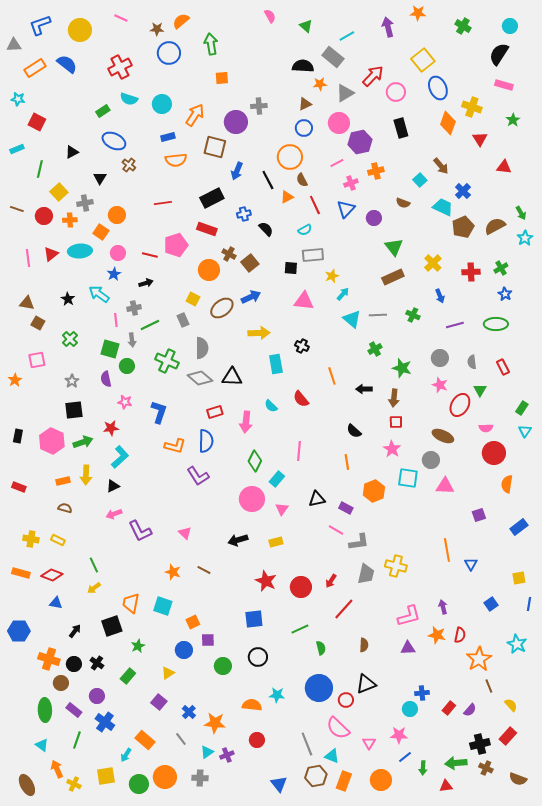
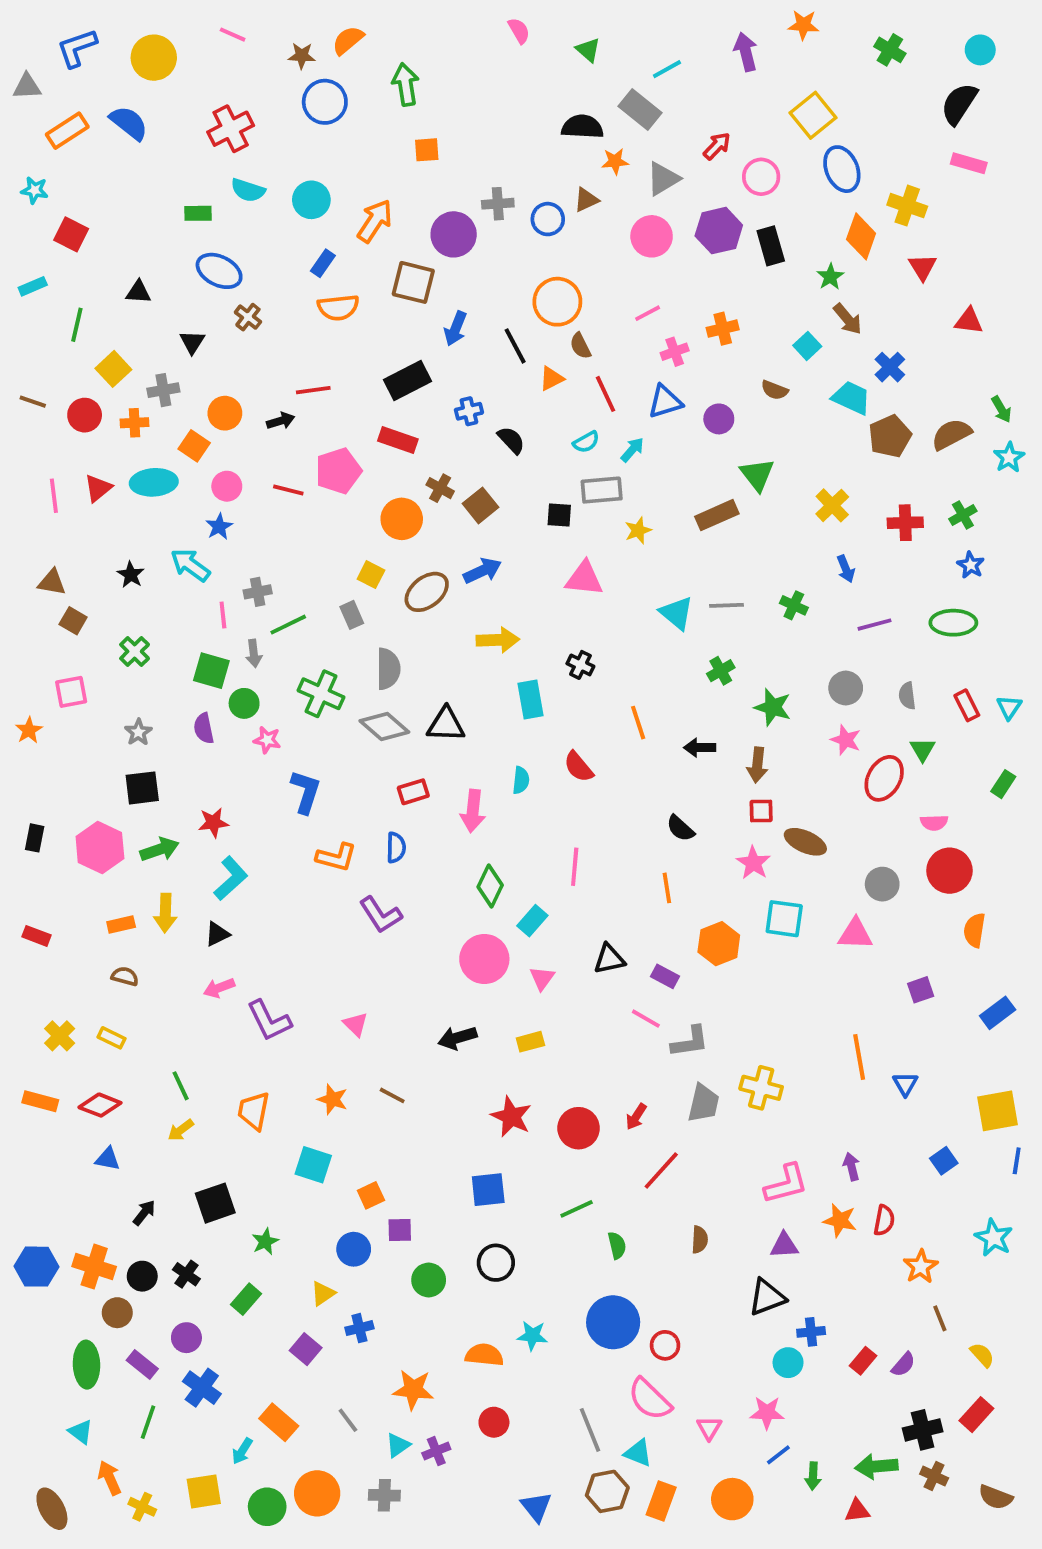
red arrow: (373, 76) -> (717, 146), size x0.7
green rectangle: (103, 111) -> (198, 213), turned 32
green star: (513, 120) -> (830, 277), moved
blue circle: (304, 128) -> (548, 219), moved
blue rectangle: (168, 137) -> (323, 263), turned -40
purple hexagon: (360, 142) -> (719, 231), moved
black triangle: (72, 152) -> (138, 292), turned 32
blue triangle: (346, 209) -> (665, 402), turned 30
brown rectangle: (393, 277) -> (717, 515), moved
black arrow: (146, 283) -> (281, 421), moved
cyan arrow: (343, 294) -> (632, 450), moved
pink star: (125, 402) -> (267, 740), moved
cyan semicircle: (271, 406) -> (521, 780), turned -128
cyan triangle: (525, 431) -> (1009, 707), moved
brown ellipse: (443, 436) -> (805, 842), moved
blue semicircle: (206, 441) -> (396, 848), size x0.7
gray circle: (431, 460) -> (882, 884), moved
yellow cross: (31, 539) -> (60, 1036), turned 35
yellow square: (519, 578) -> (998, 1111), size x1.6
orange trapezoid: (131, 603) -> (254, 1111), moved
blue hexagon: (19, 631) -> (37, 1267), moved
orange star: (479, 659) -> (921, 1267), size x0.7
black triangle: (366, 684) -> (767, 1297), moved
blue cross: (189, 712) -> (359, 1328), moved, turned 32

